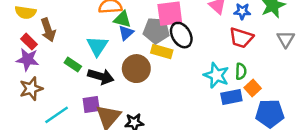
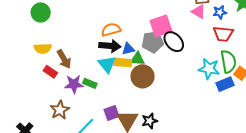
green triangle: (122, 19) -> (137, 59), moved
blue triangle: (126, 33) -> (128, 49), turned 40
yellow rectangle: (162, 51) -> (123, 62), moved
purple star: (28, 59) -> (74, 84), moved
green semicircle: (241, 71) -> (228, 62), size x1.6
black arrow: (101, 76) -> (110, 46), moved

